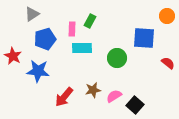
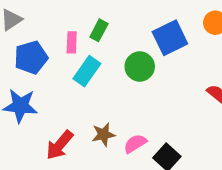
blue square: (144, 38) -> (170, 38), moved, turned -30
cyan rectangle: (82, 48) -> (87, 71), turned -54
green circle: (117, 58) -> (140, 67), moved

